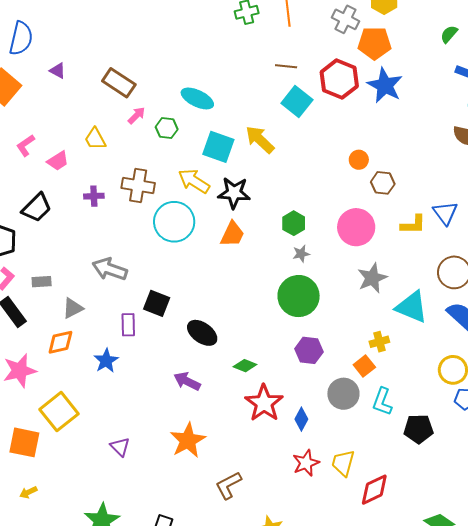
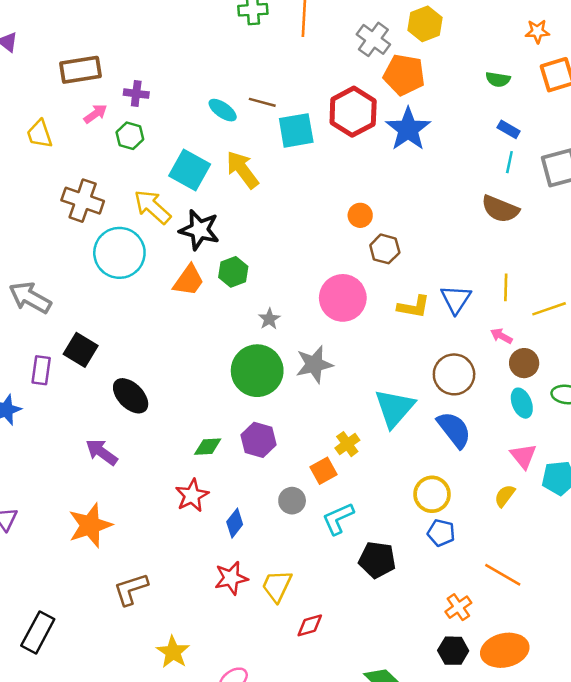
green semicircle: (449, 34) -> (498, 79), turned -132
brown line: (286, 66) -> (262, 102), moved
brown rectangle: (119, 83) -> (81, 70), turned -52
cyan ellipse: (197, 98) -> (223, 110), moved, size x0.7
cyan square: (297, 102) -> (296, 130), turned 32
purple cross: (94, 196) -> (136, 94), moved
green hexagon: (294, 223) -> (233, 272), moved
gray star: (301, 254) -> (269, 319), turned -30
gray star: (372, 278) -> (314, 364), moved
cyan triangle: (412, 307) -> (394, 408), turned 39
yellow cross: (379, 342) -> (347, 444), turned -30
green diamond: (245, 366) -> (208, 447), moved, turned -35
gray circle: (343, 394) -> (292, 501), size x0.7
cyan L-shape: (382, 402) -> (338, 519), turned 36
red star: (264, 403) -> (192, 495), size x0.7
red diamond: (374, 490) -> (310, 625), size x0.7

